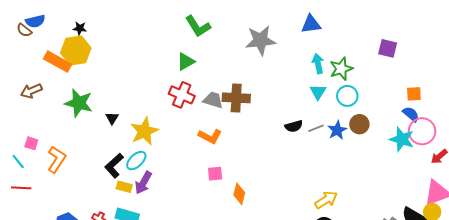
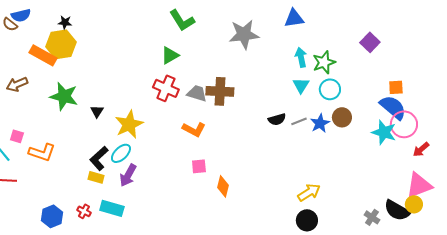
purple square: (388, 48) -> (370, 42), turned 30
blue semicircle: (411, 114) -> (393, 107), size x1.6
orange L-shape: (57, 160) -> (42, 152), turned 76
yellow rectangle: (124, 187) -> (96, 177), moved

